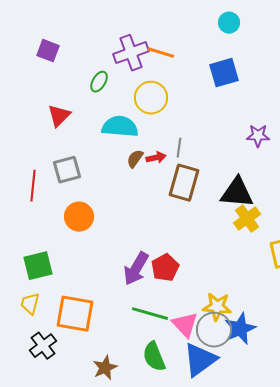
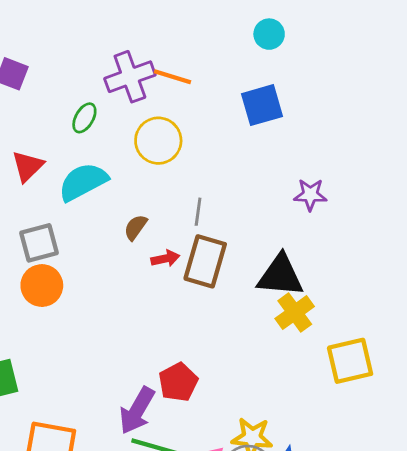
cyan semicircle: (120, 127) -> (83, 182), moved, turned -33
red arrow: (156, 158) -> (165, 259), moved
orange circle: (79, 217) -> (42, 286), moved
purple arrow: (136, 269) -> (137, 411), moved

